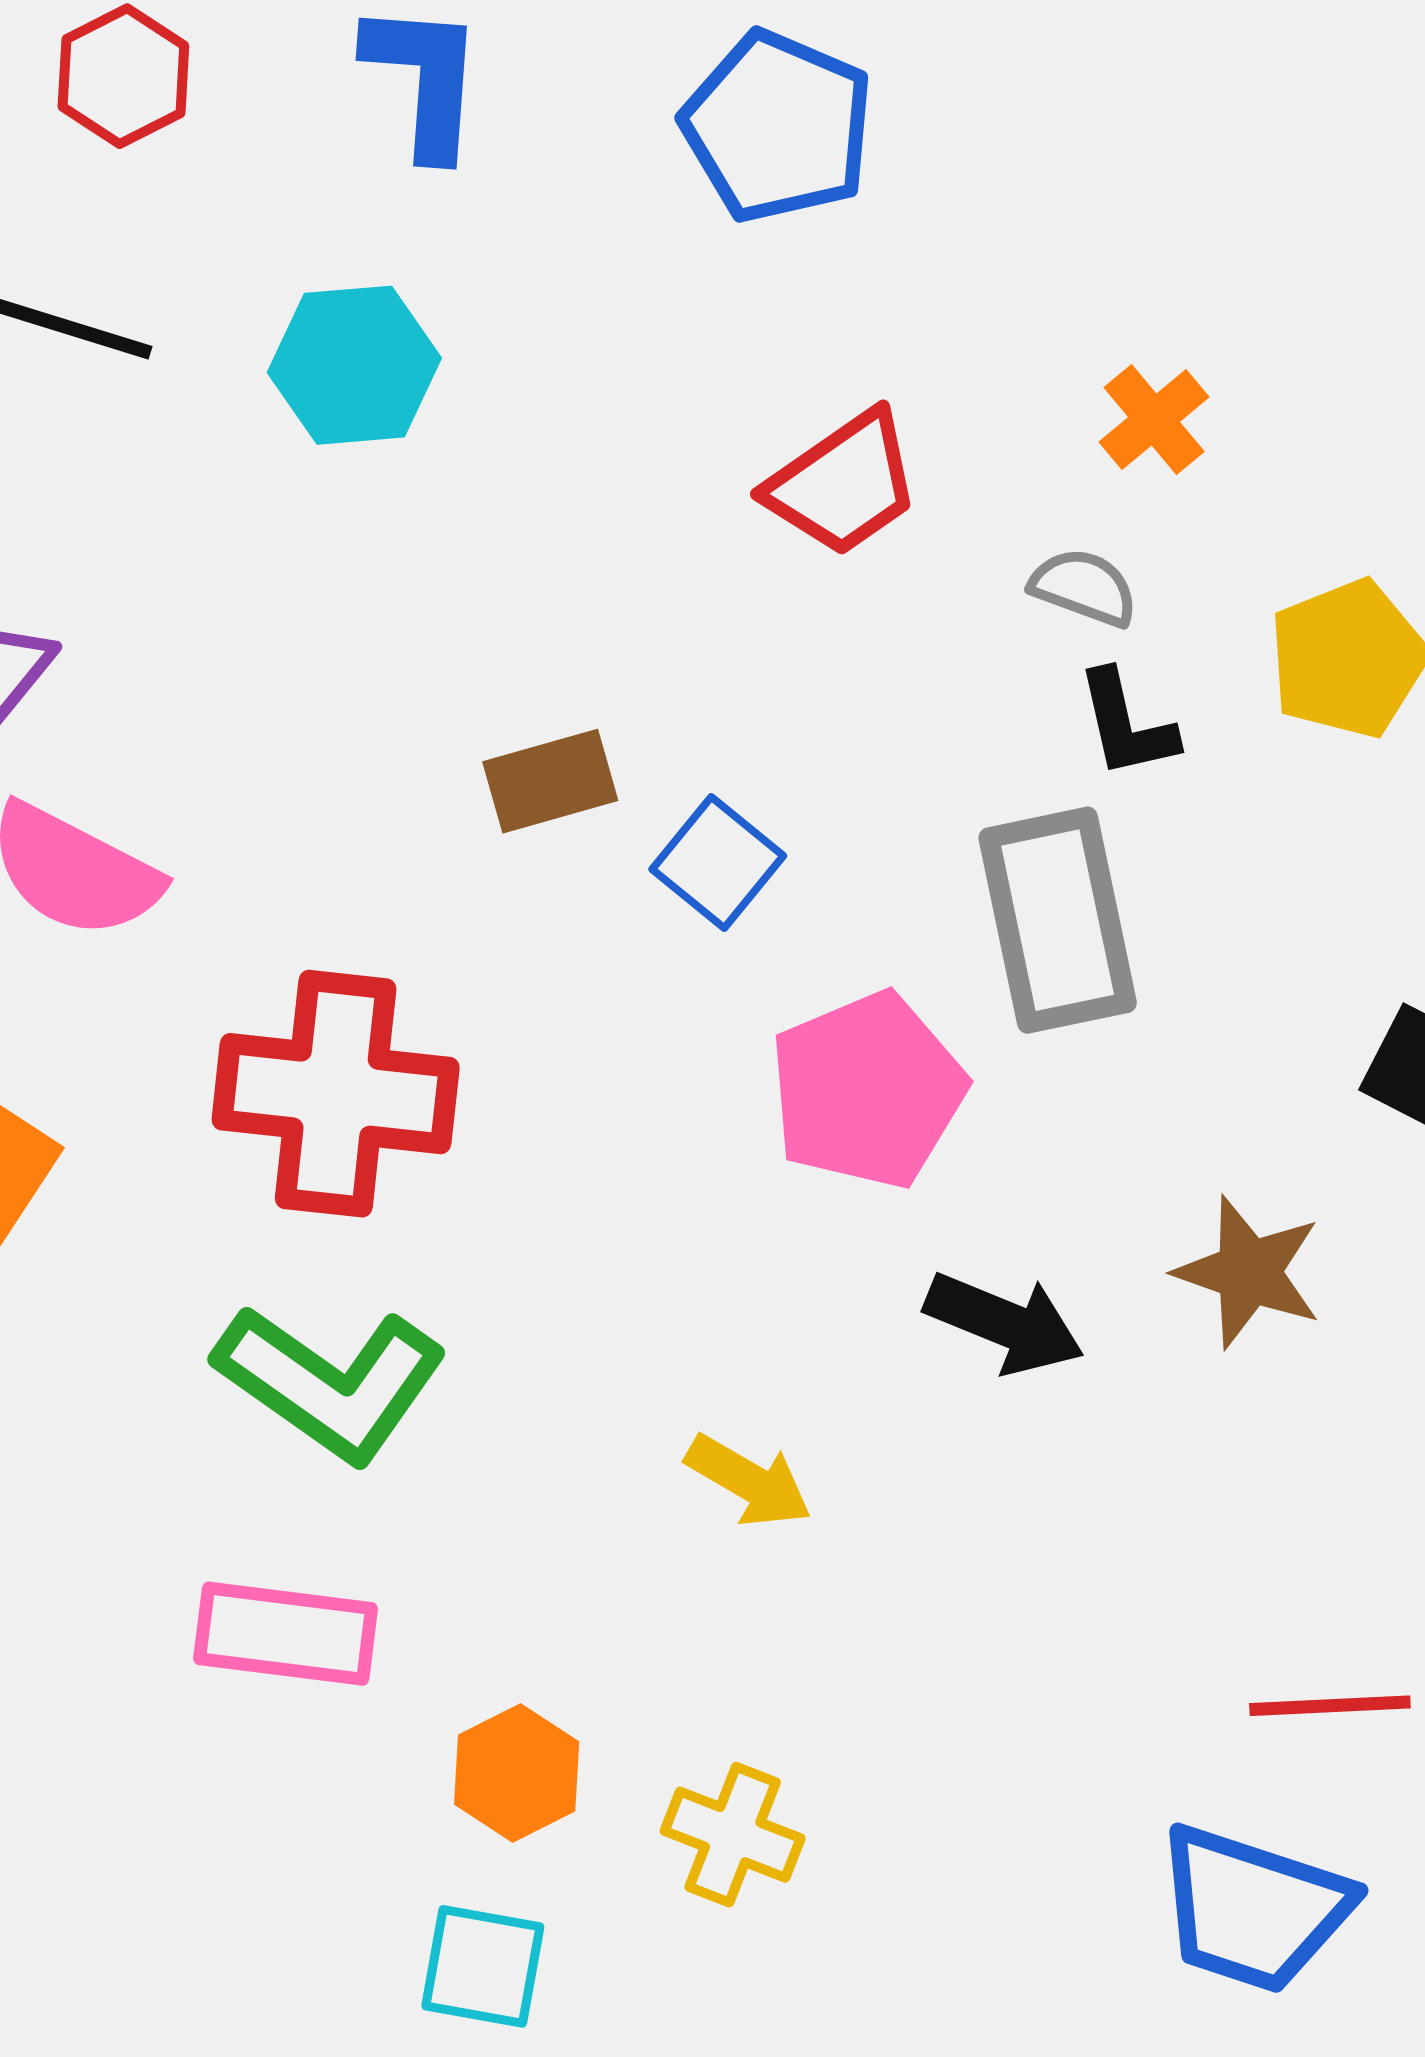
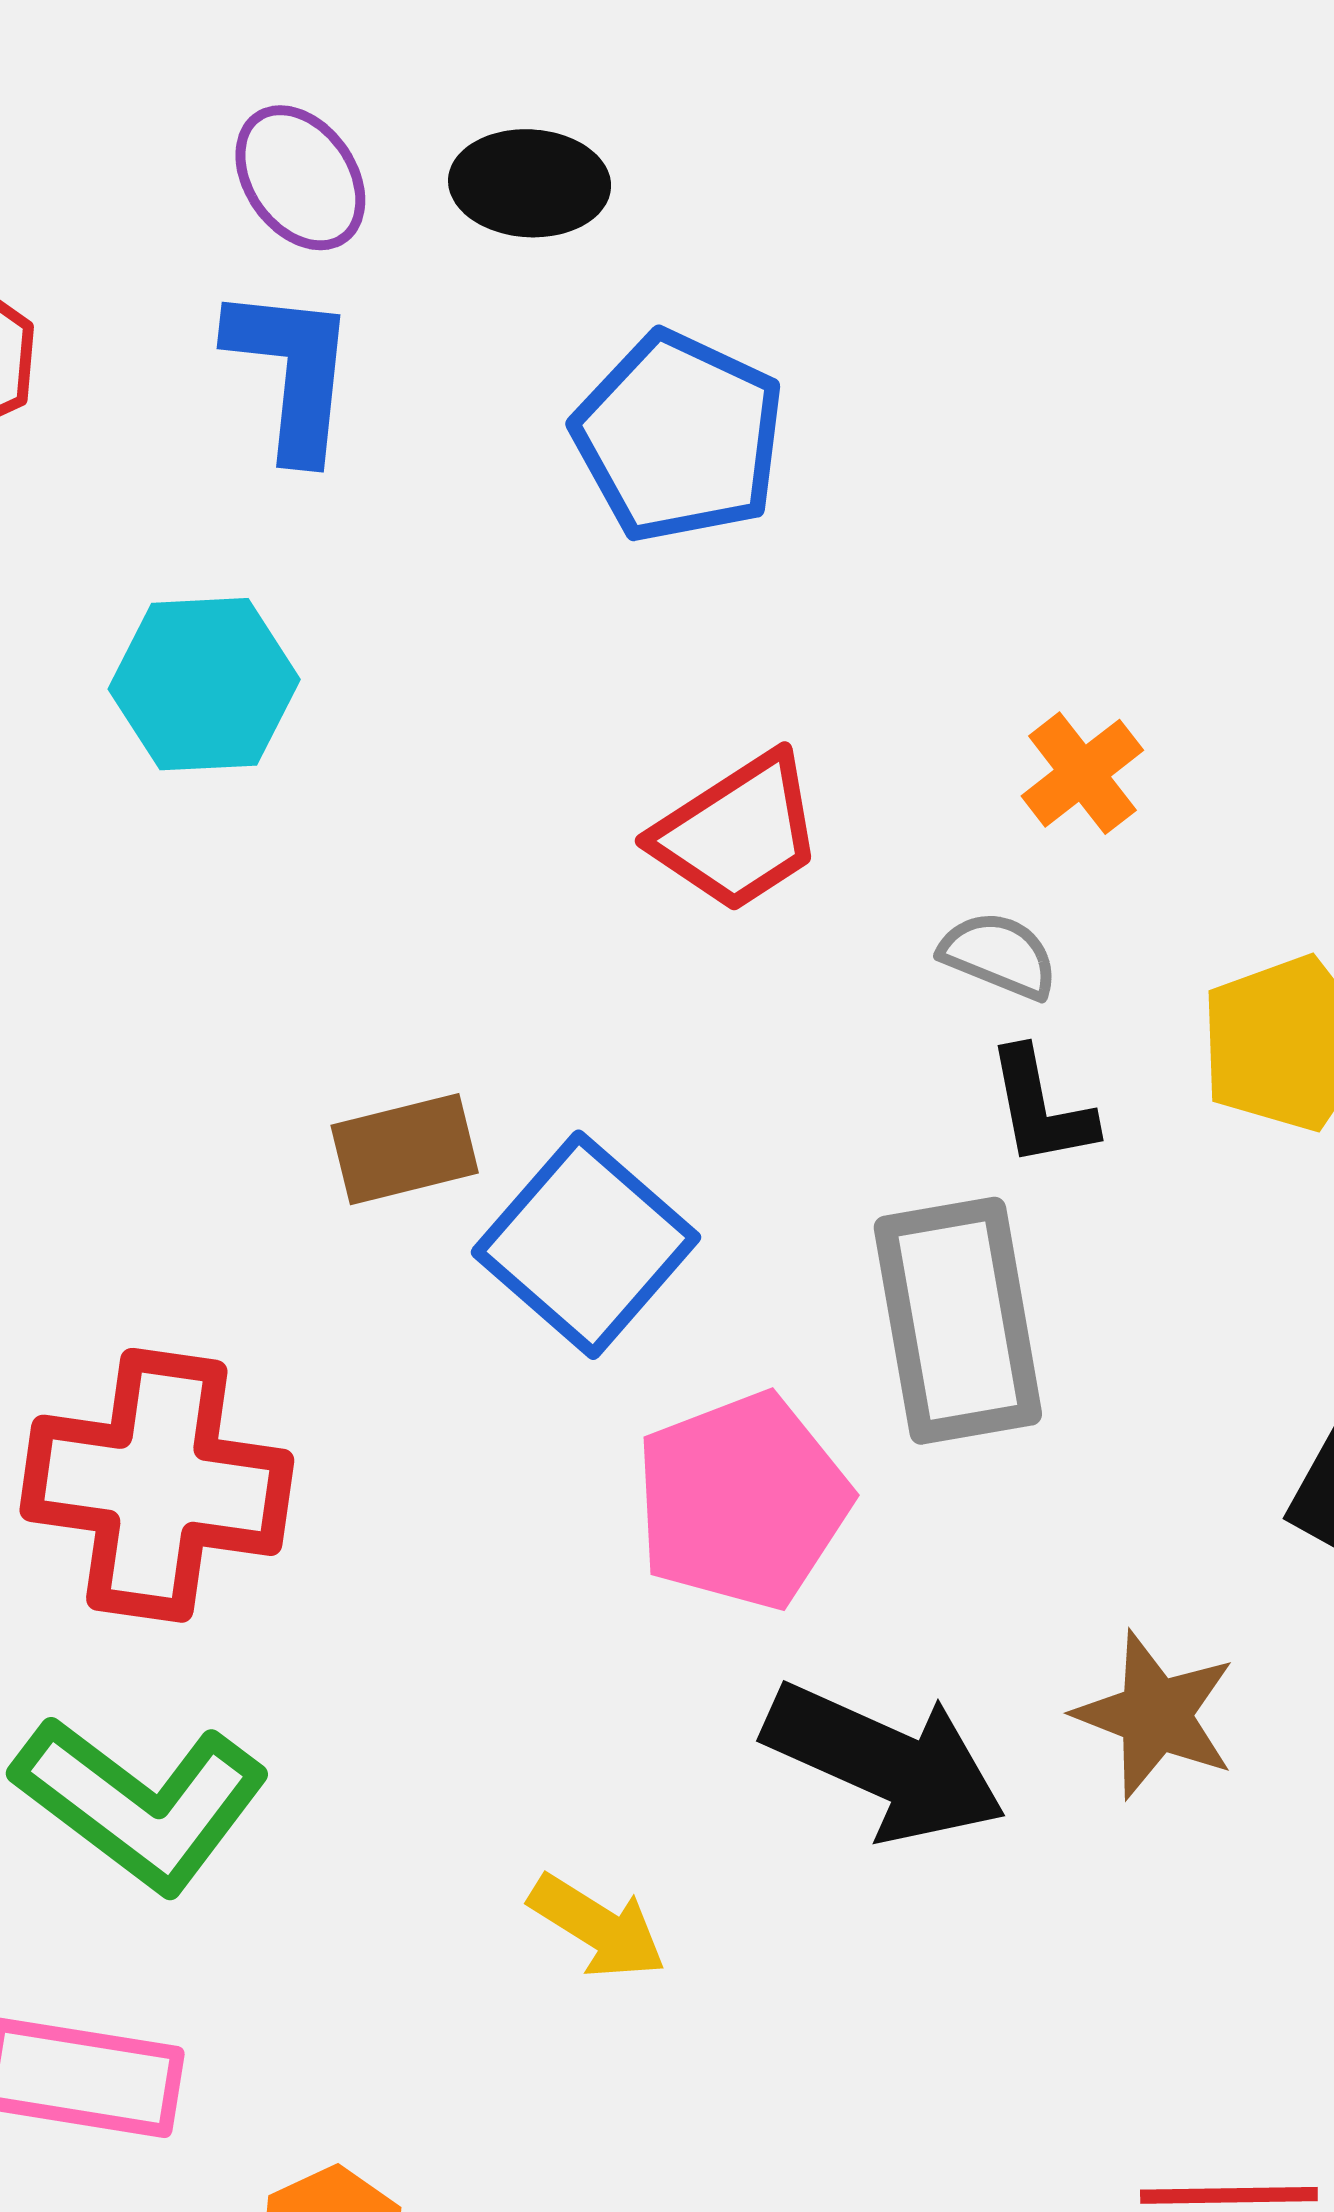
blue square: (718, 862) -> (586, 1245), size x1.5
black arrow: (1005, 1323) -> (885, 1762), size x1.4

